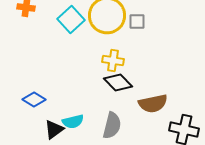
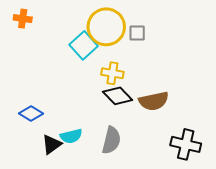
cyan square: (71, 19) -> (84, 45), moved
brown semicircle: (153, 103) -> (154, 101), moved

